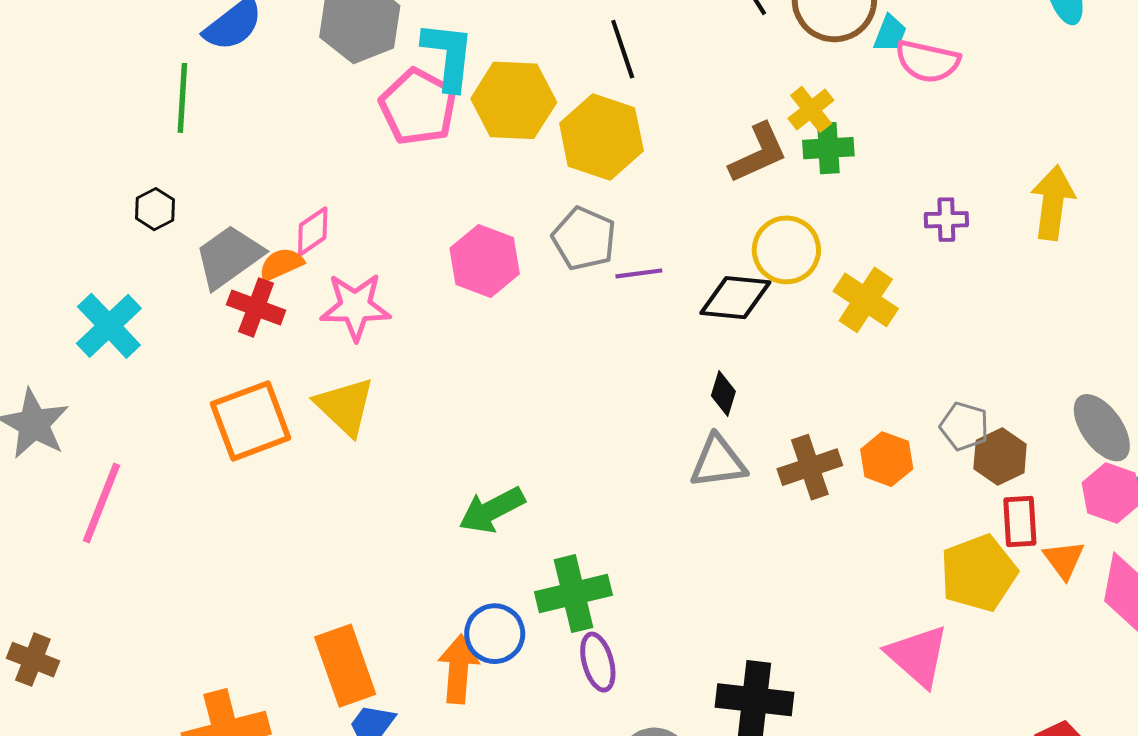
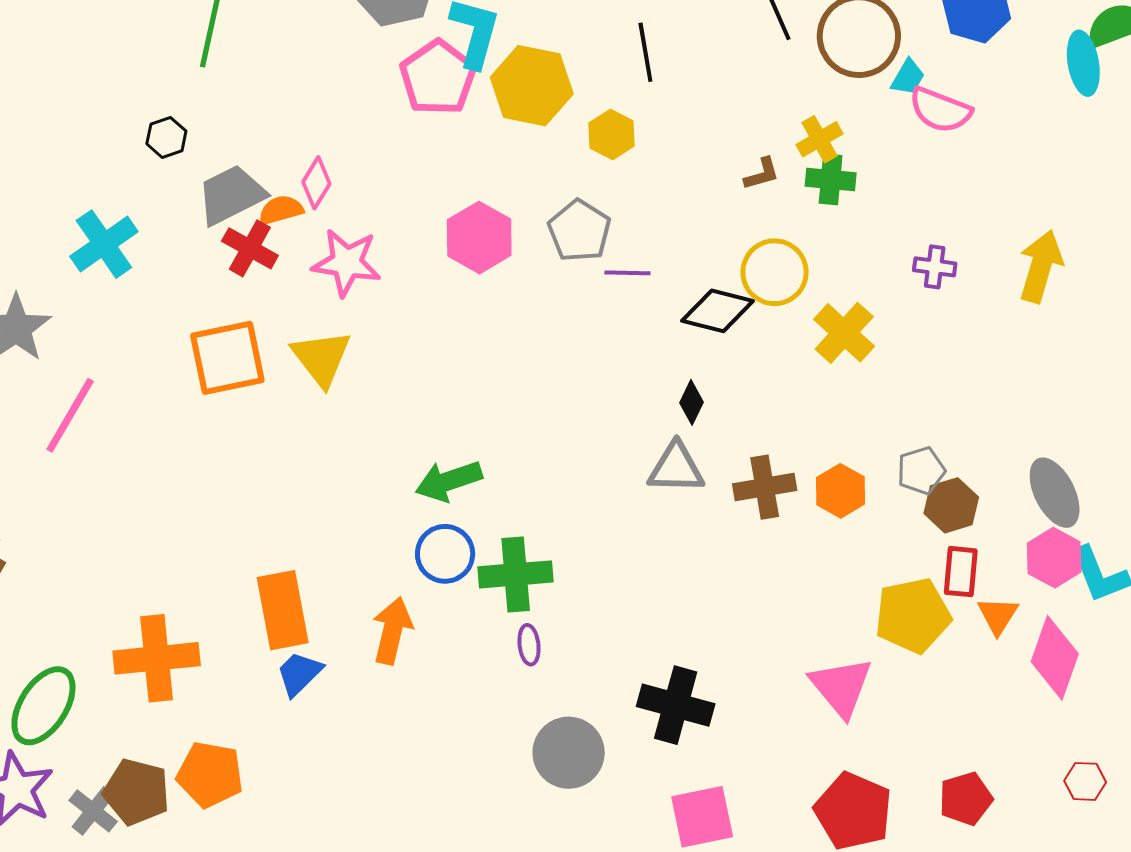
yellow hexagon: (601, 137) -> (612, 135), size x0.6
brown L-shape: (758, 153) -> (762, 174), size x0.6
pink diamond: (313, 231) -> (316, 183), turned -33
gray pentagon: (964, 426) -> (921, 471), turned 30
blue circle: (495, 634) -> (445, 554), moved
purple ellipse: (598, 662) -> (529, 645), size x0.7

